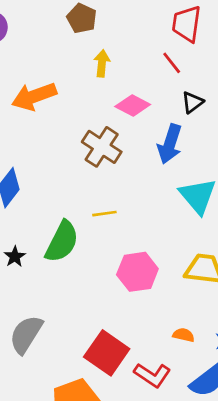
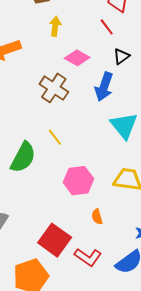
yellow line: (104, 214) -> (55, 137), turned 60
orange semicircle: (184, 335) -> (97, 217), moved, turned -119

